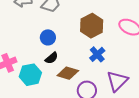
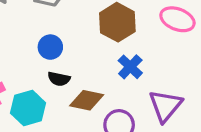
black semicircle: (51, 58) -> (59, 79), turned 56

